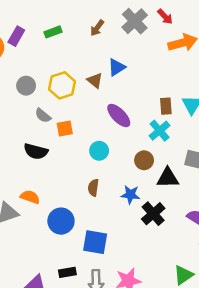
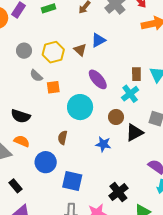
black semicircle: (36, 151) -> (21, 116), moved
cyan circle: (99, 151) -> (80, 107), size x1.6
black triangle: (168, 178) -> (134, 132), turned -30
brown semicircle: (93, 188) -> (63, 138), moved
black cross: (153, 214) -> (118, 192), moved
black rectangle: (67, 272) -> (16, 186), moved, turned 56

